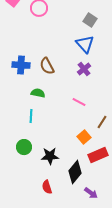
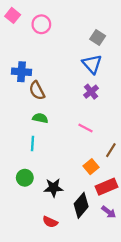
blue cross: (21, 65) -> (21, 72), moved
brown semicircle: (47, 66) -> (37, 91), moved
red semicircle: (47, 187) -> (50, 222), turned -48
purple arrow: (91, 193) -> (109, 212), moved

